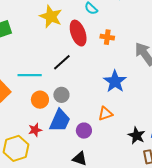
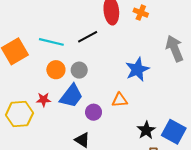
orange cross: (107, 37) -> (141, 13), moved

